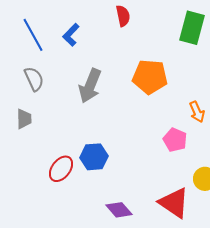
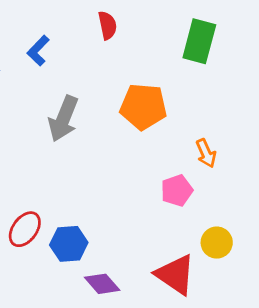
pink pentagon: (175, 140) -> (177, 191), turned 30
blue hexagon: (94, 157) -> (69, 244), moved

